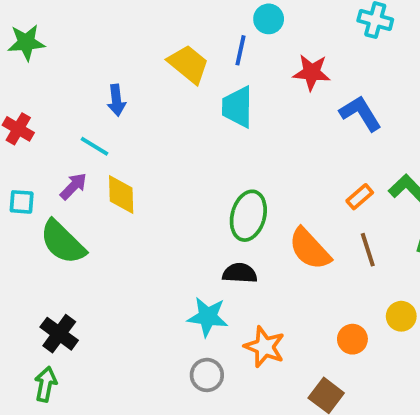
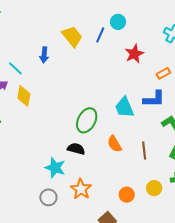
red star: (312, 72) -> (134, 54), turned 30
blue arrow: (116, 100) -> (44, 55), moved
cyan trapezoid: (238, 107) -> (124, 107), moved, turned -35
blue L-shape: (360, 113) -> (154, 99), moved, turned 110
orange rectangle: (360, 197) -> (163, 73), moved
orange semicircle: (310, 249) -> (114, 144), size x0.7

